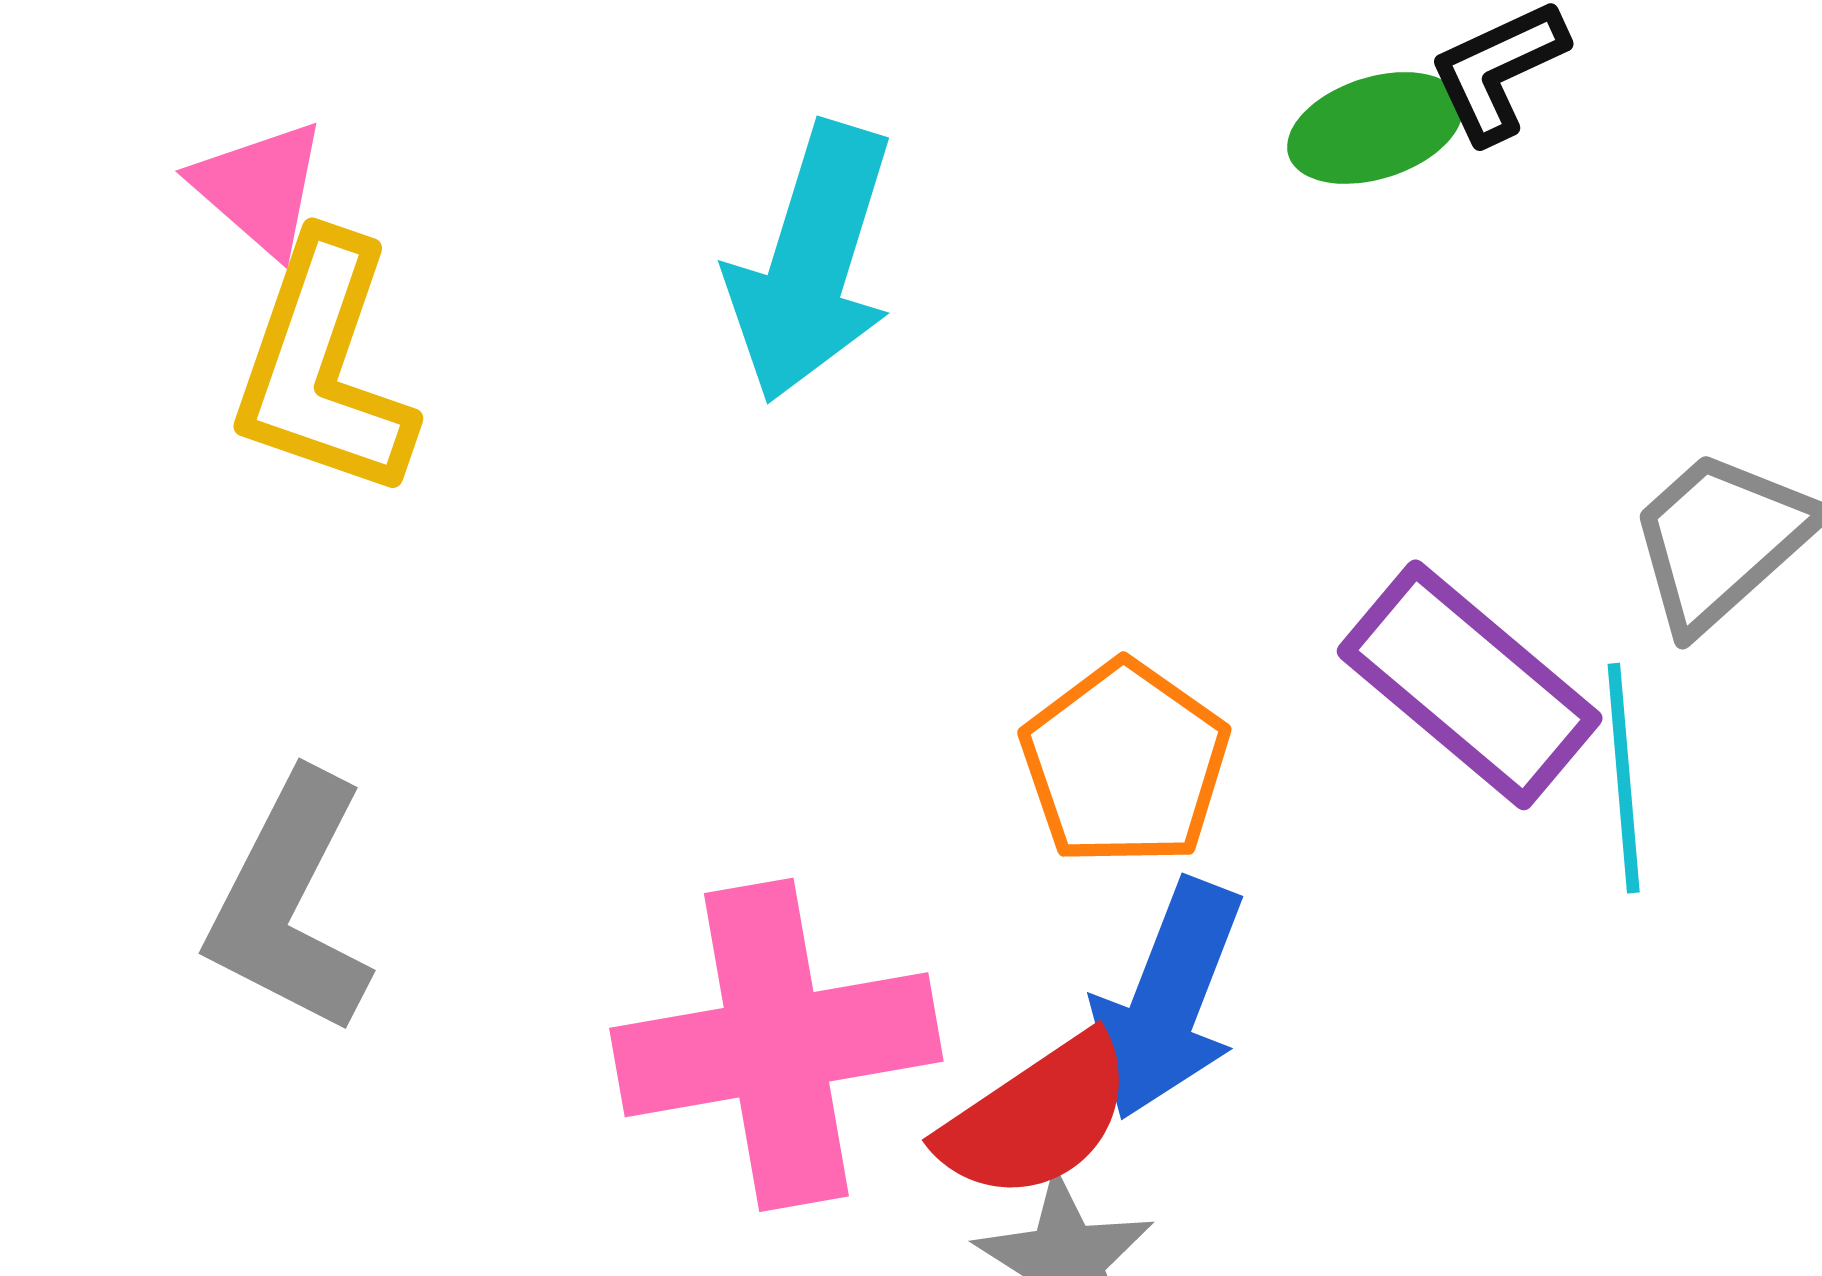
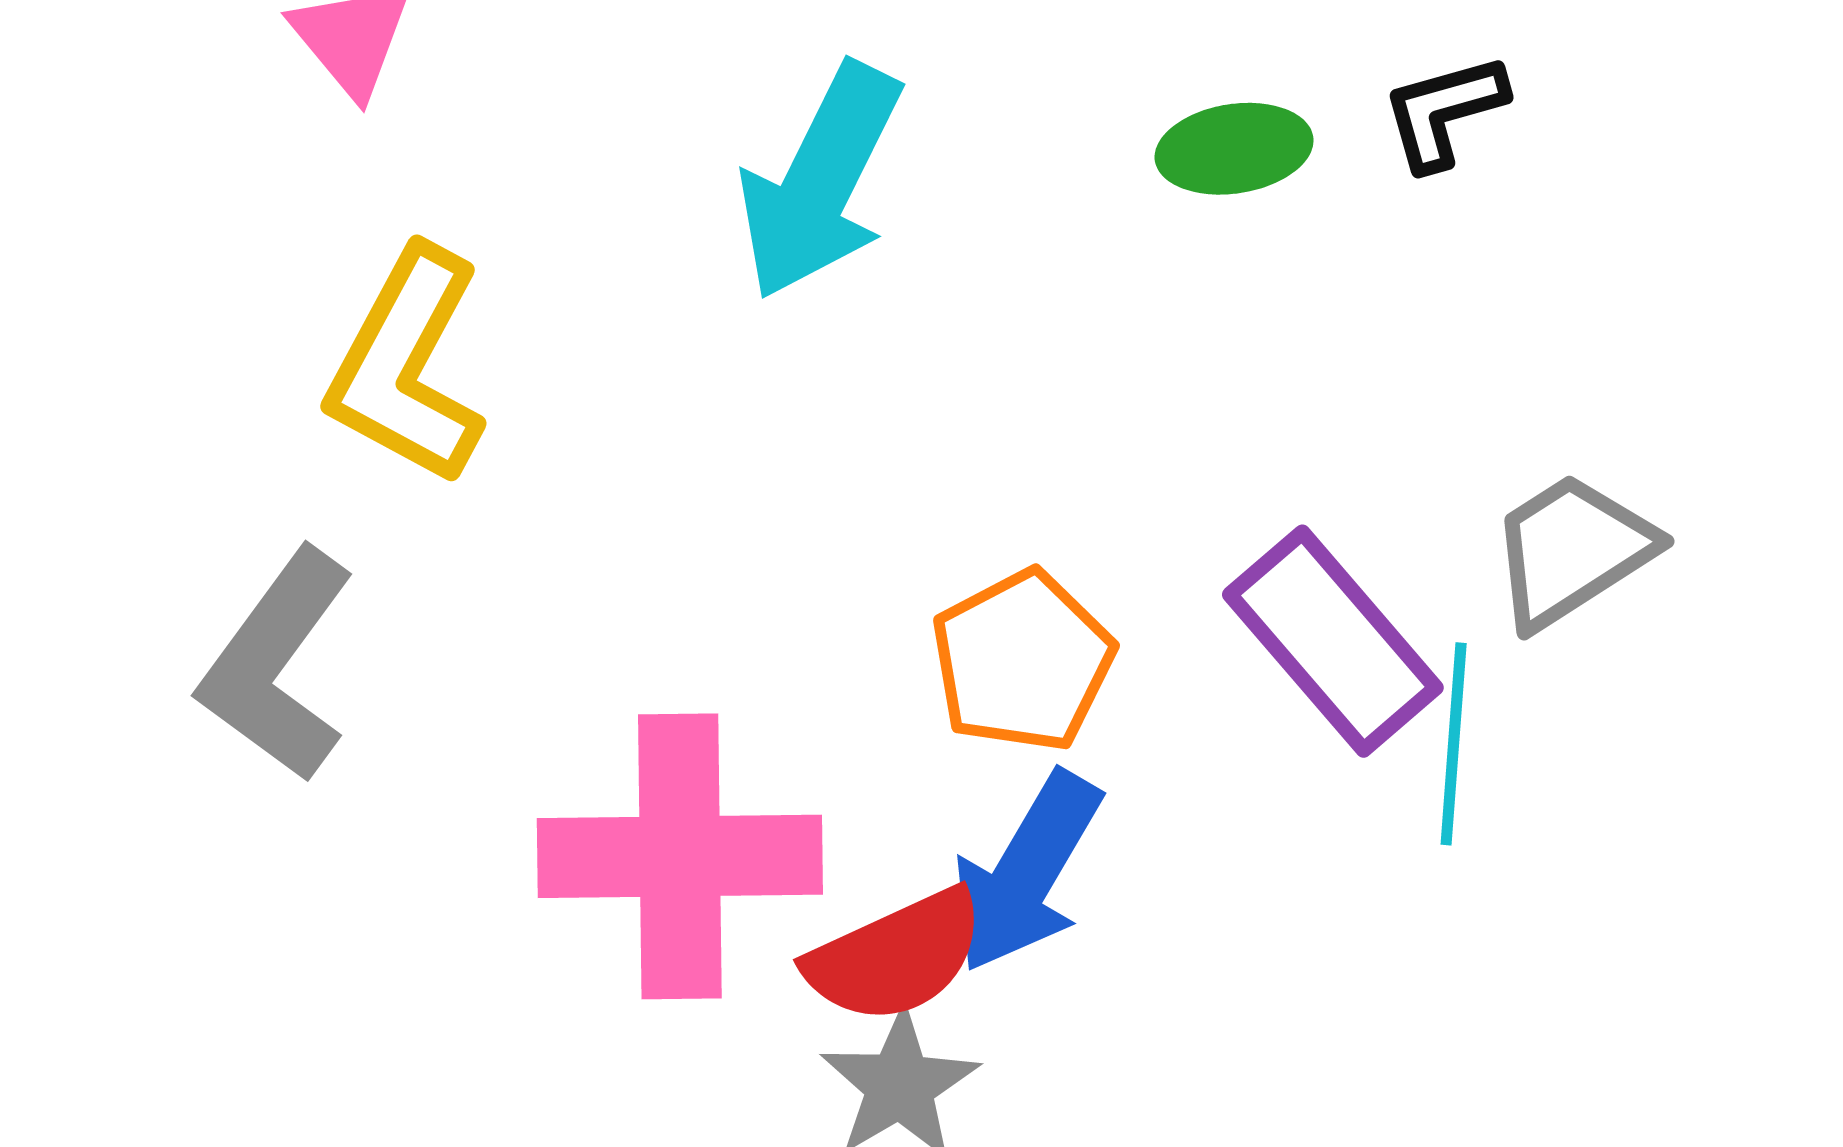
green ellipse: (1375, 128) -> (1234, 149), moved
yellow L-shape: (323, 367) -> (407, 366), moved

